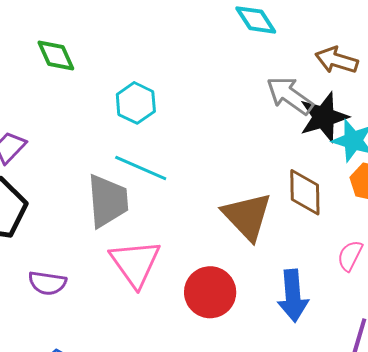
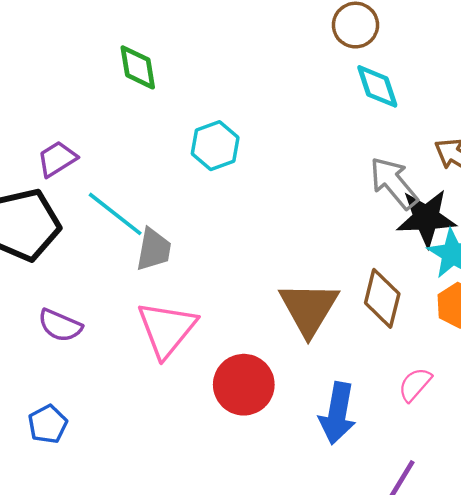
cyan line: (141, 168) -> (115, 214), moved
gray trapezoid: (108, 201) -> (154, 249), size x0.7

